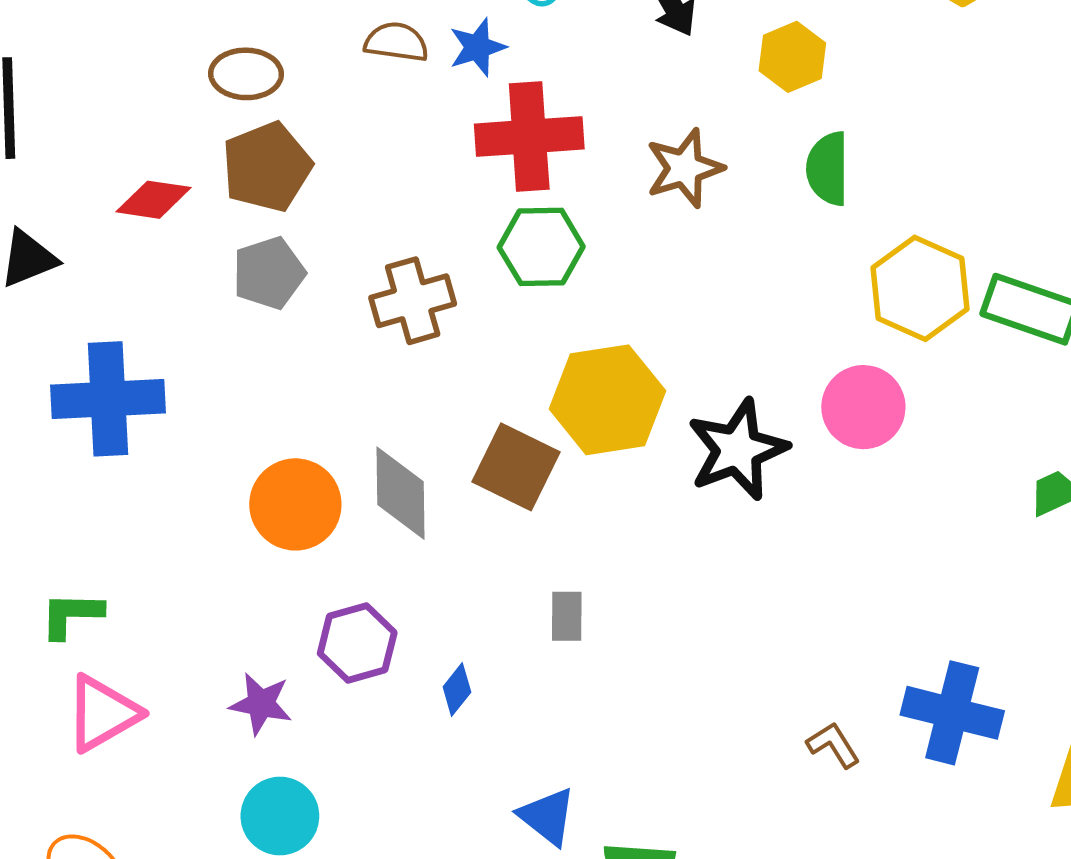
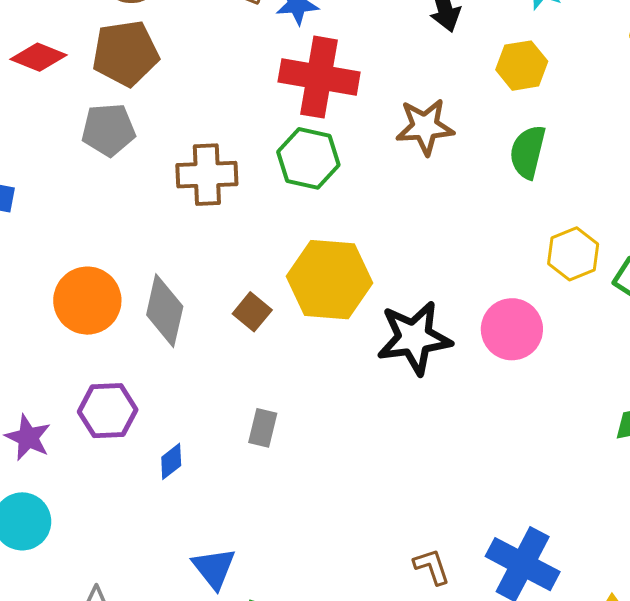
yellow hexagon: (920, 288) -> (573, 254), size x0.7
brown square: (516, 467) -> (252, 312), size x0.6

